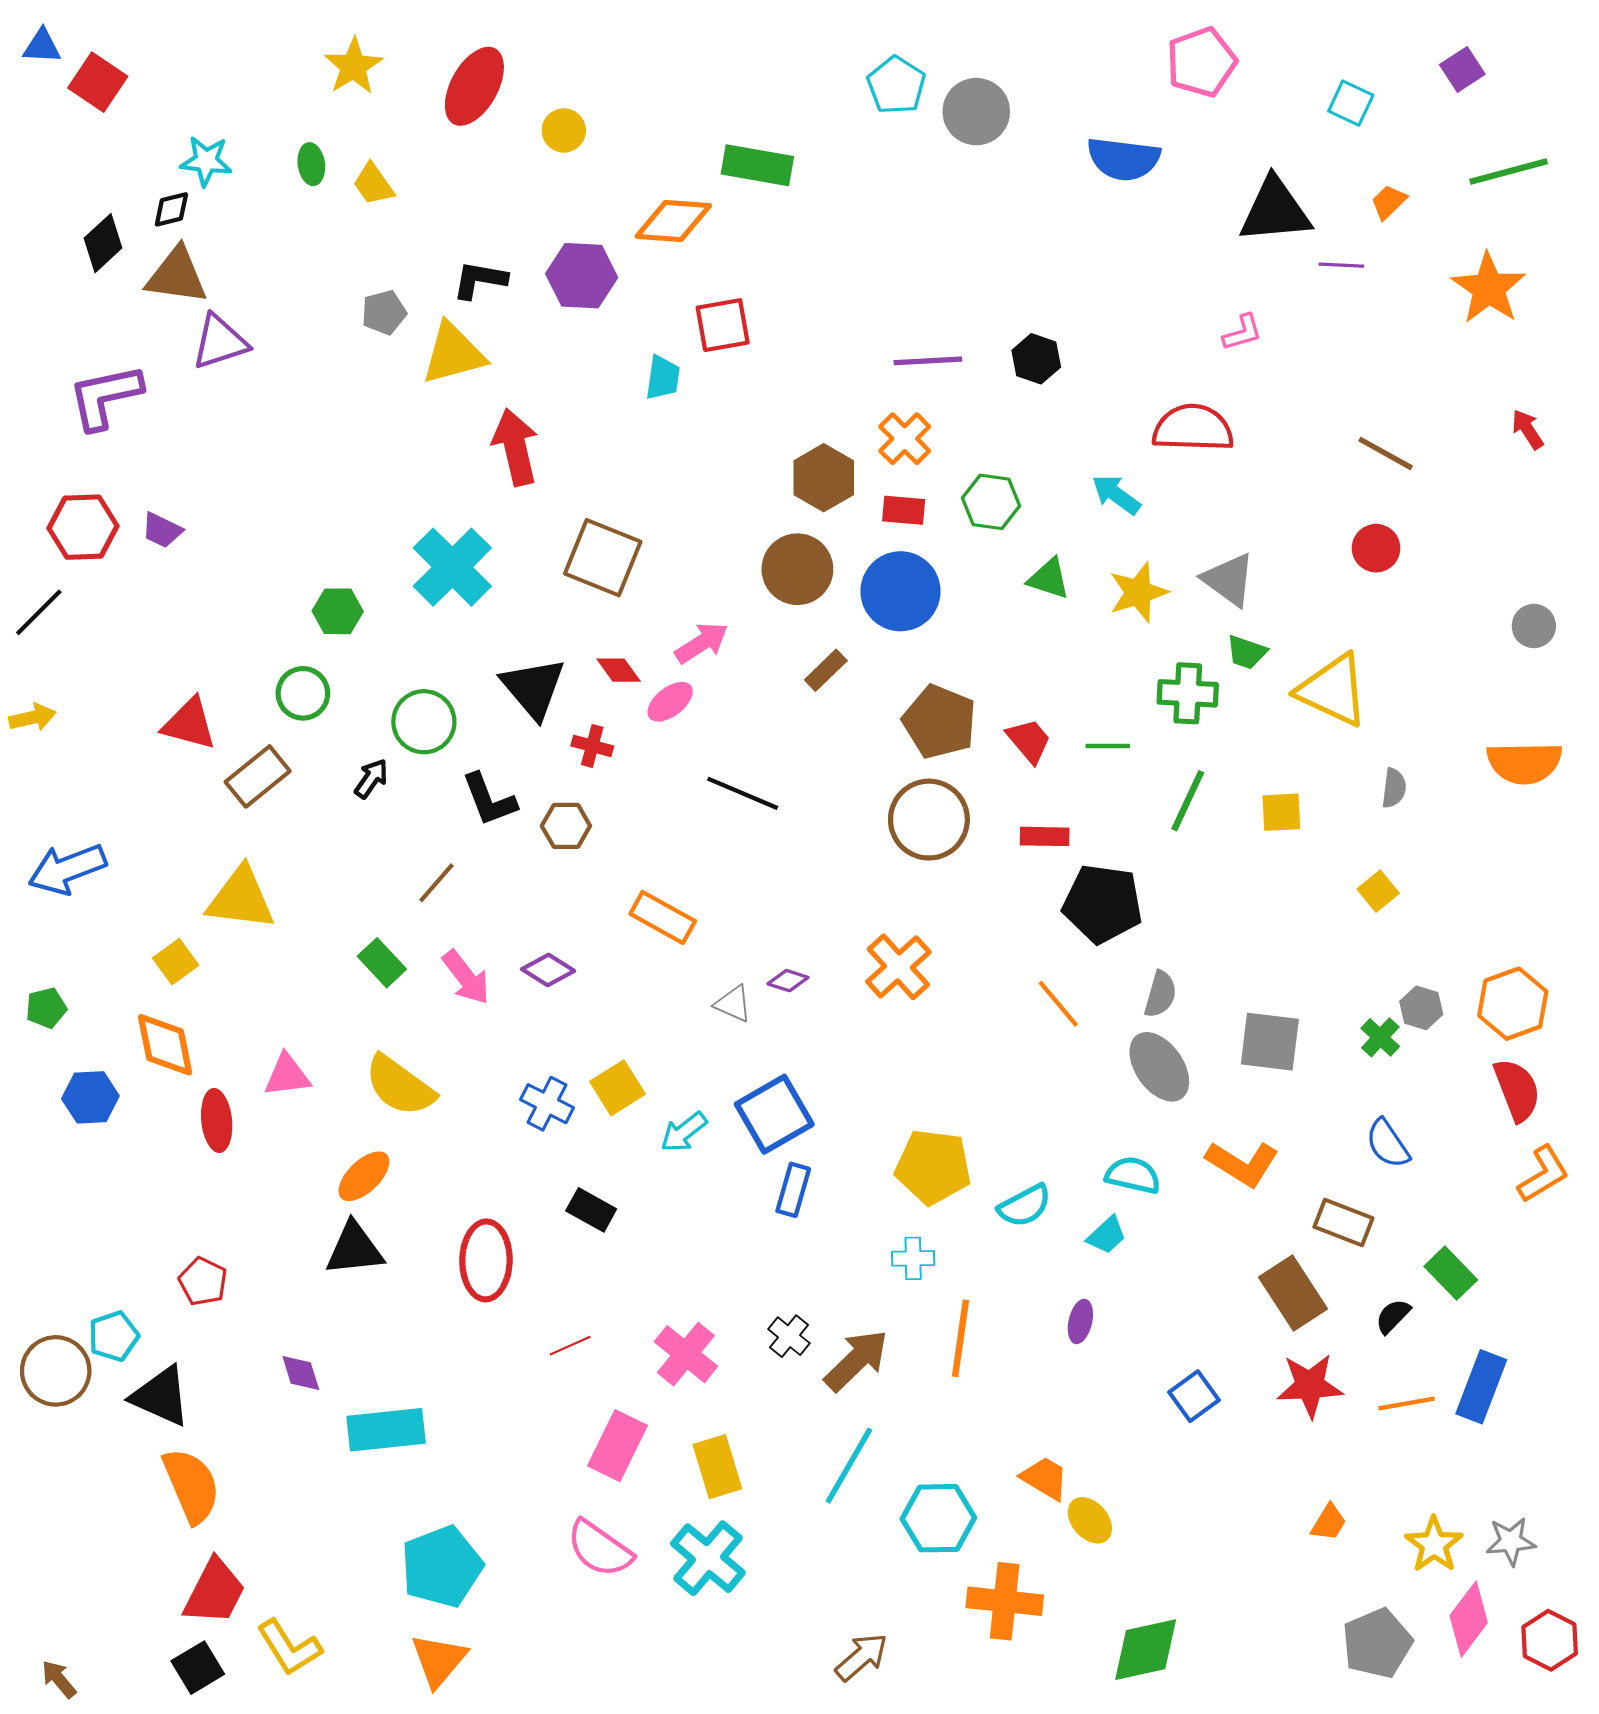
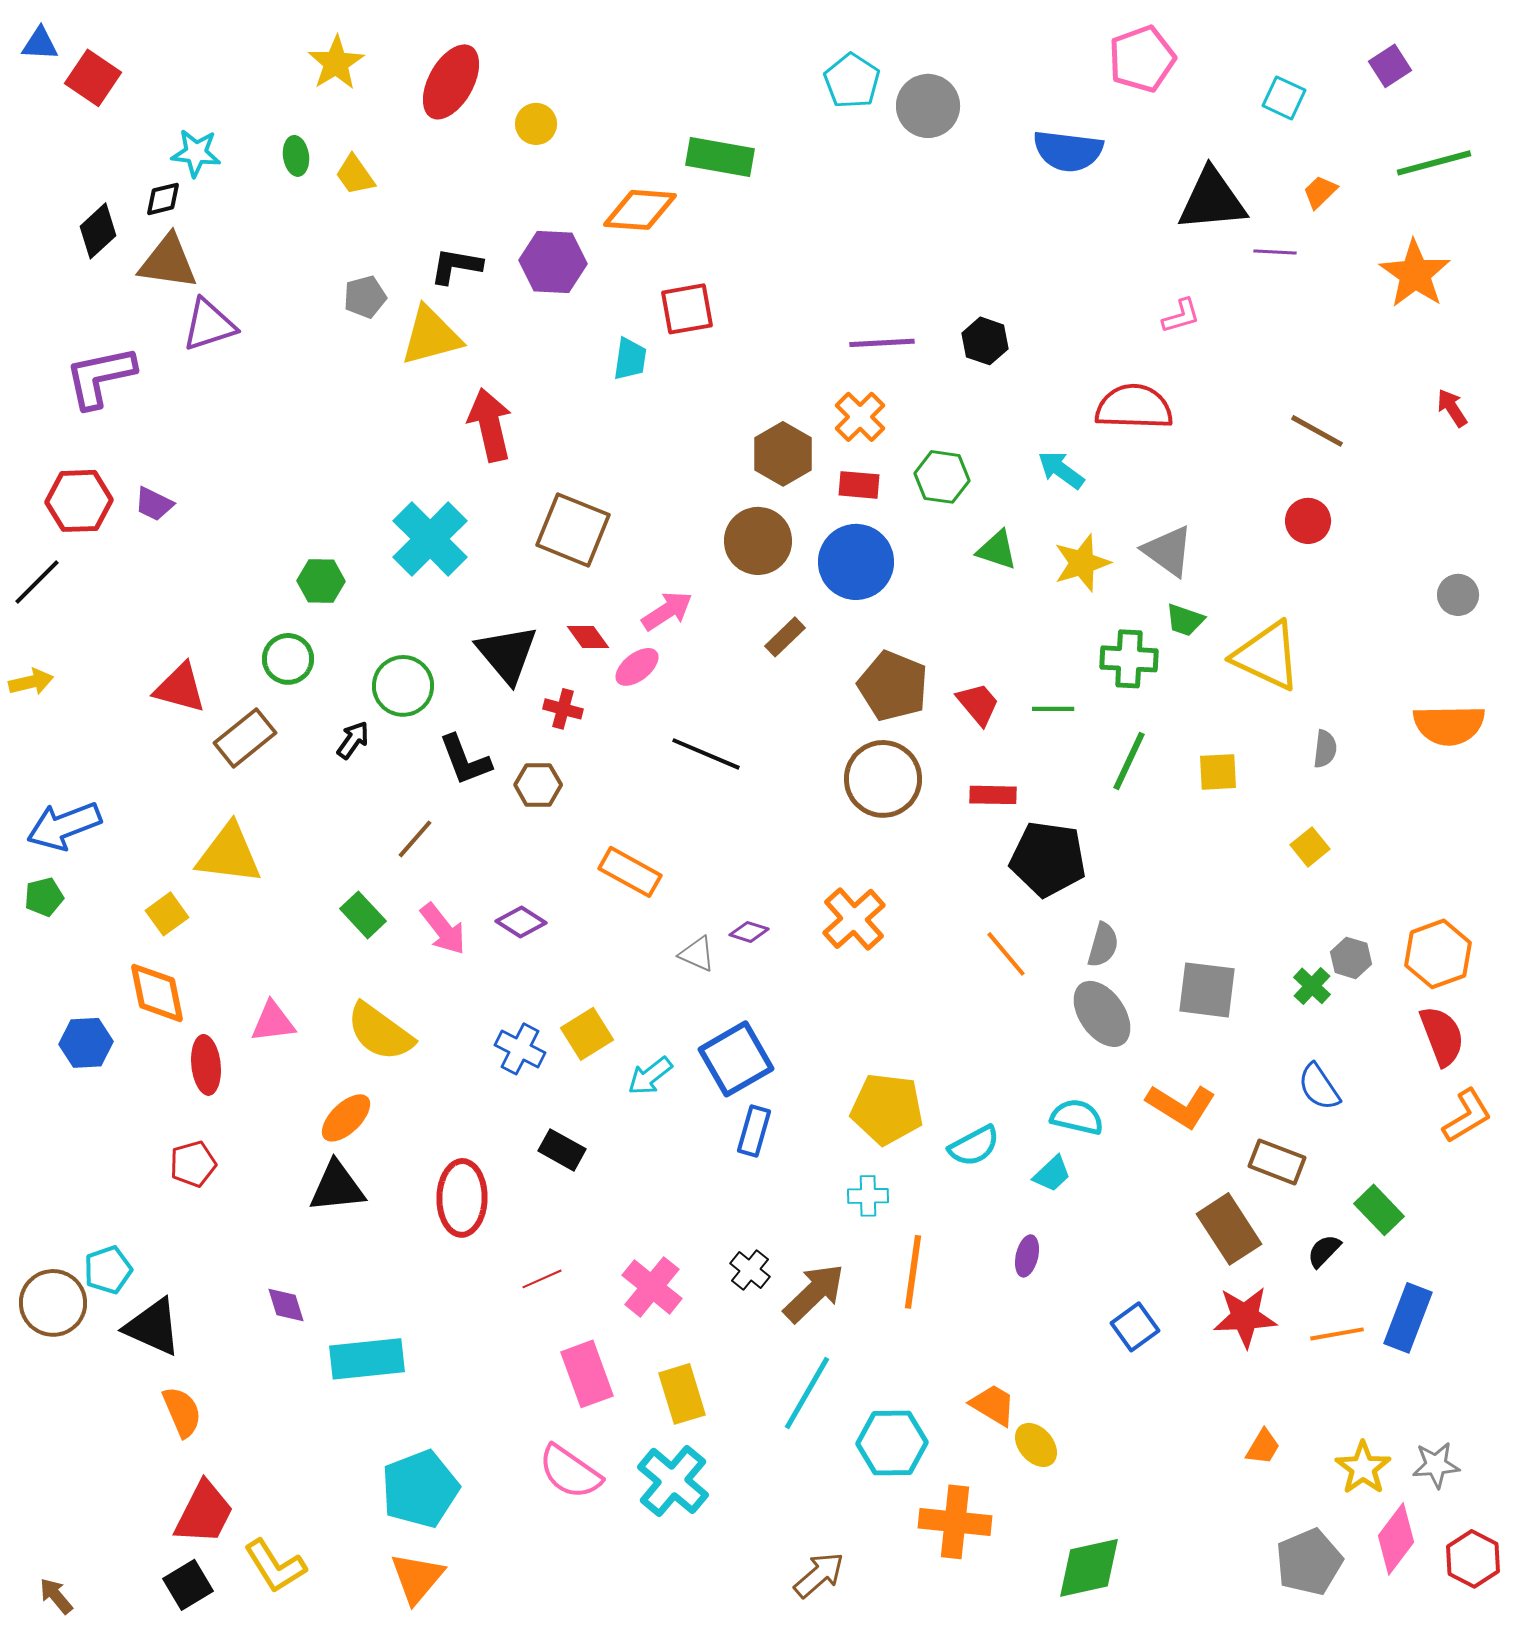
green pentagon: (46, 1008) -> (44, 897), moved
red pentagon: (203, 1281) -> (193, 1164), moved, turned 30
pink rectangle: (617, 1446) -> (587, 1374), turned -46
orange semicircle: (191, 1486) -> (182, 1412), size x0.7

